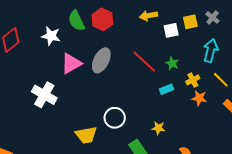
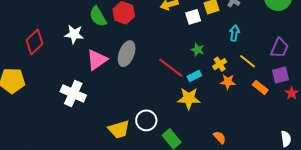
cyan arrow: (211, 50) -> (234, 33), size x0.7
red line: (144, 62) -> (171, 68), moved
white circle: (115, 118) -> (146, 120), moved
yellow star: (158, 128) -> (189, 98), moved, size x1.6

